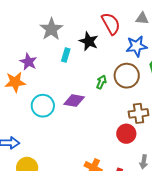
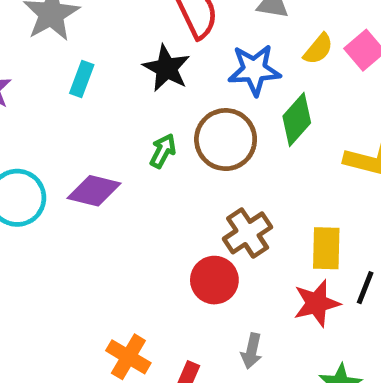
black star: (89, 41) -> (166, 68), moved
brown cross: (139, 113) -> (248, 233), turned -30

